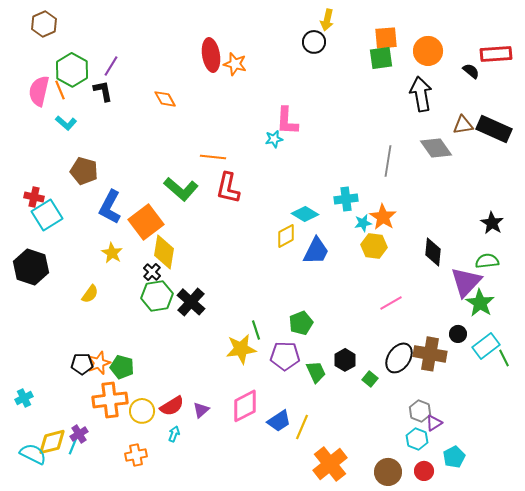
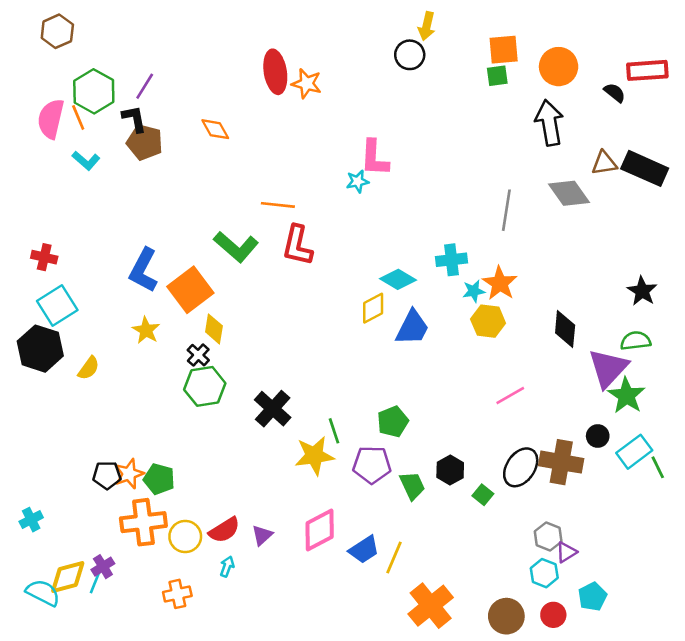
green square: (381, 58) -> (497, 76), size x0.7
brown pentagon: (84, 171) -> (145, 142), moved
cyan square: (47, 215) -> (57, 305), moved
yellow diamond: (164, 252) -> (214, 329), size x0.7
yellow semicircle: (90, 294) -> (89, 368), moved
black cross: (191, 302) -> (273, 409), moved

